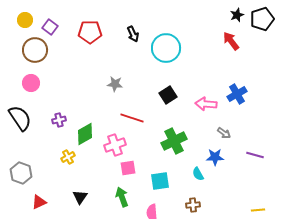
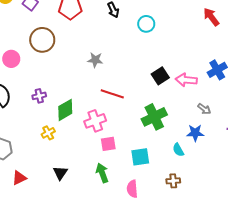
cyan circle: (166, 48) -> (146, 24), size x0.6
brown circle: (35, 50) -> (42, 40), moved
black square: (168, 95) -> (160, 76), moved

